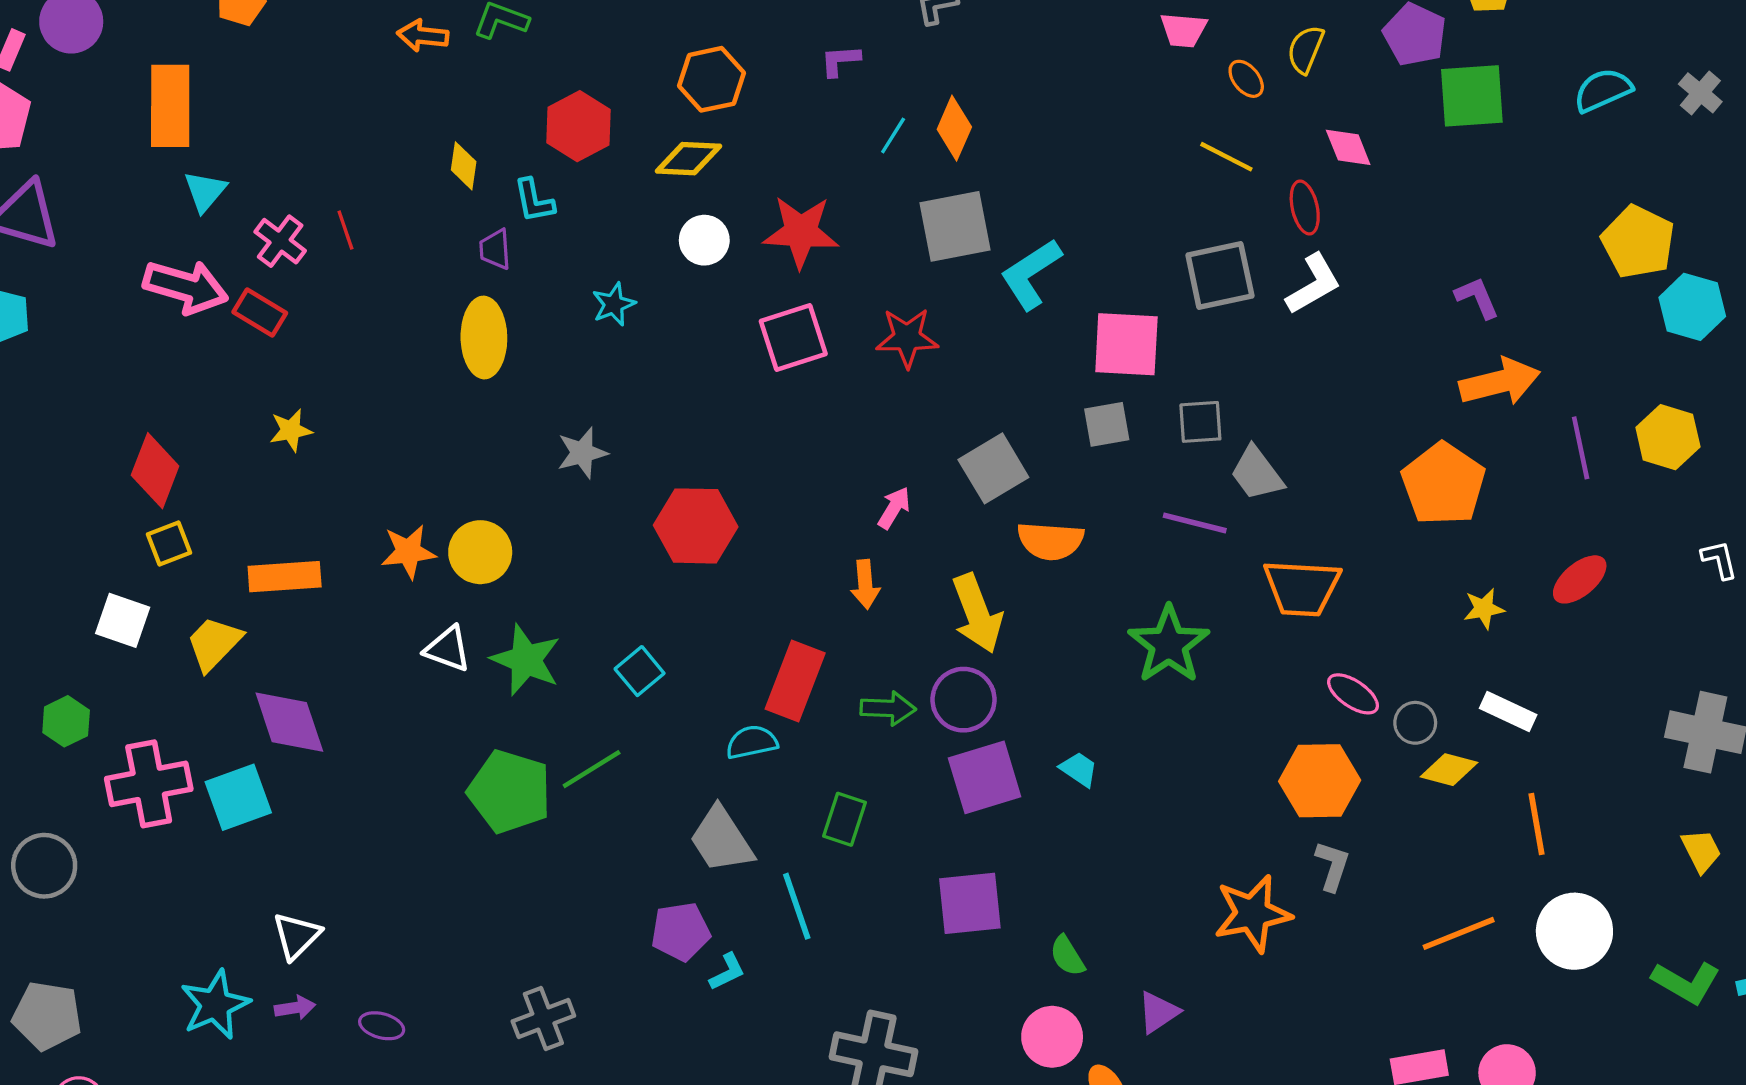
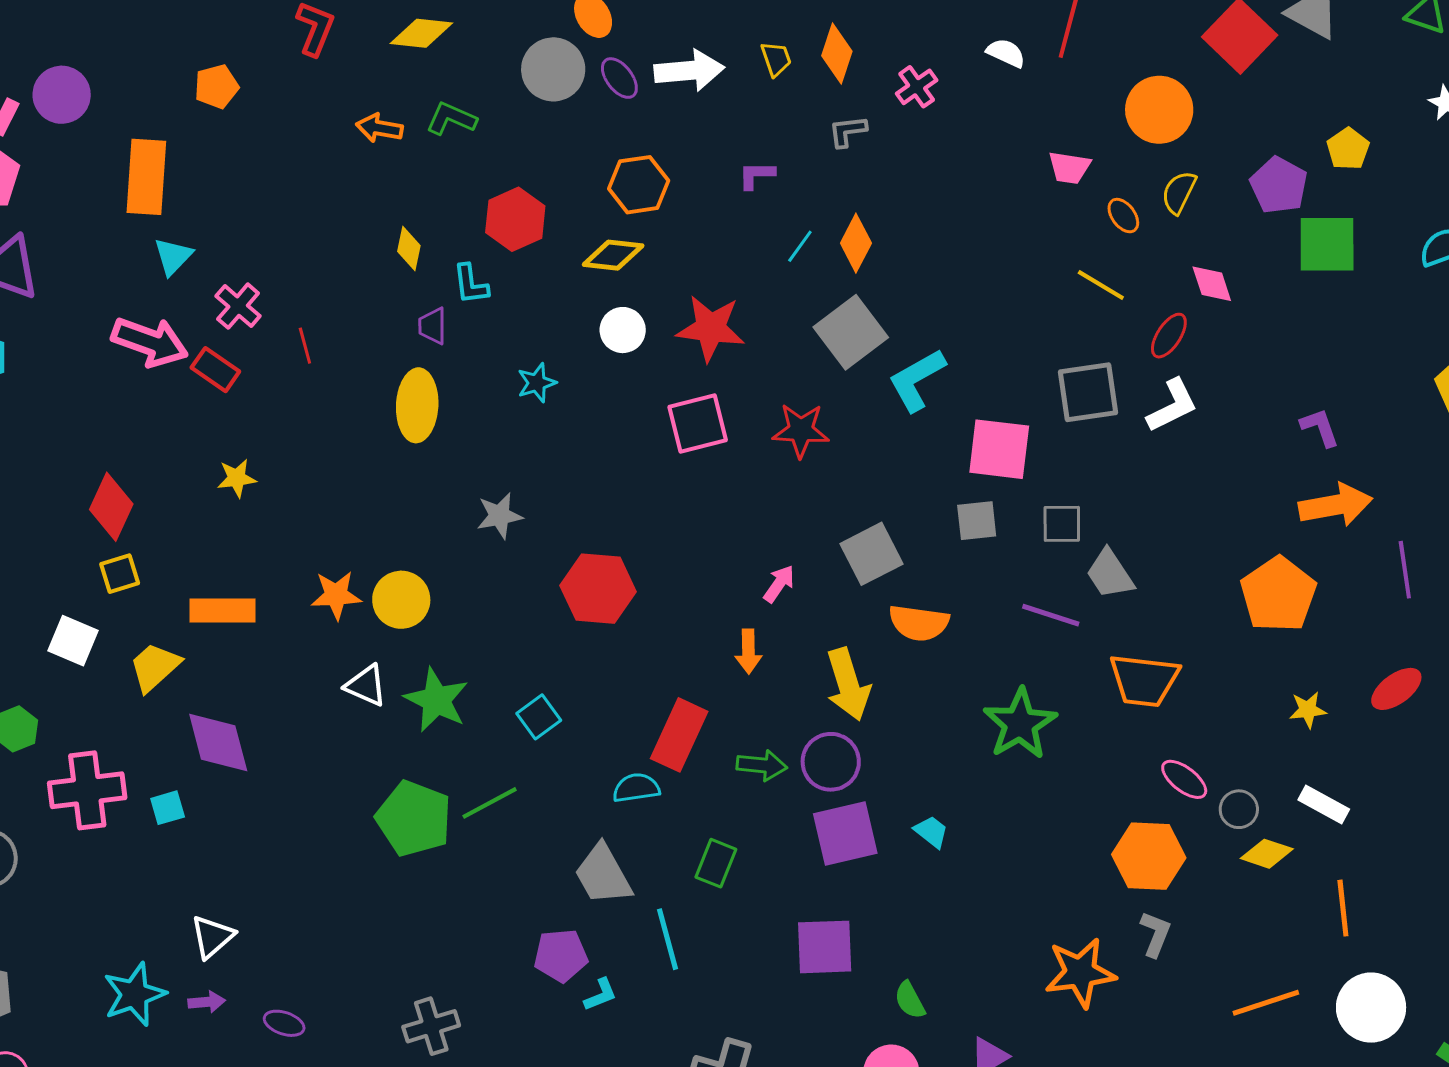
red ellipse: (1305, 207) -> (1169, 336), turned 42
gray square: (955, 226) -> (851, 332), turned -30
red line: (345, 230) -> (305, 346), moved
cyan square: (238, 797) -> (168, 808), size x0.6

